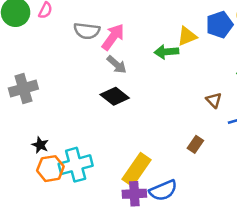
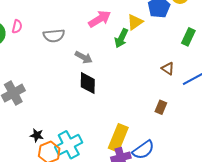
pink arrow: (113, 37) -> (100, 19), moved, turned 35
green arrow: (166, 52) -> (121, 38), turned -48
black diamond: (115, 96) -> (88, 83), turned 65

